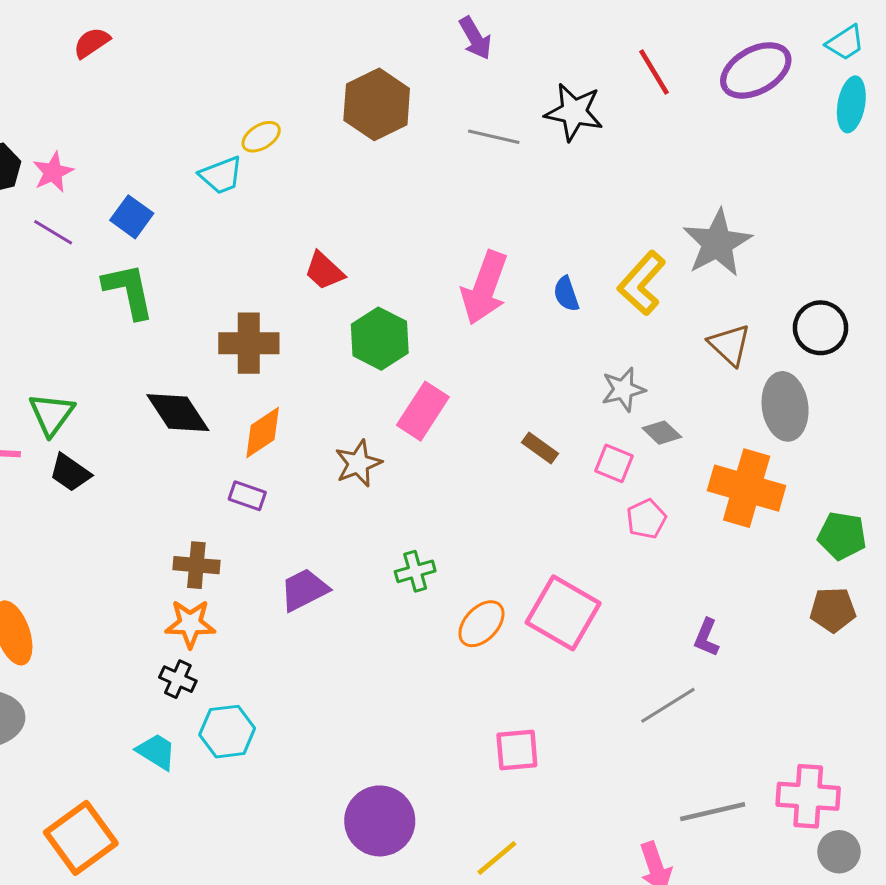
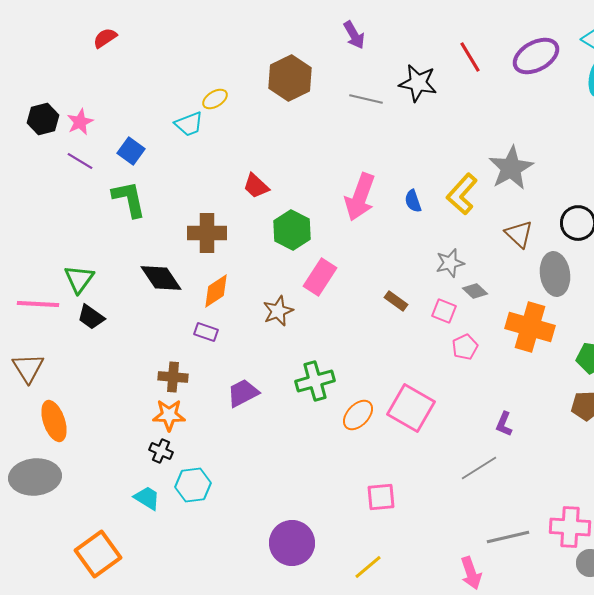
green cross: (415, 571) -> (315, 381), size x1.5

